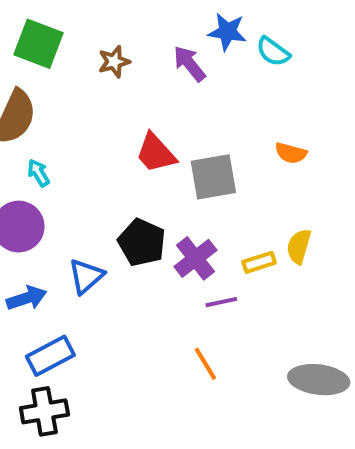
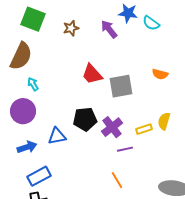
black pentagon: (142, 242) -> (85, 119), turned -30
blue triangle: (86, 276) -> (57, 136), turned 30

